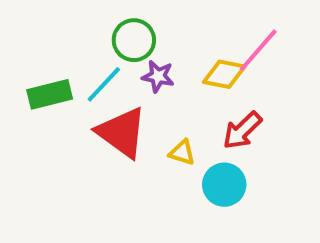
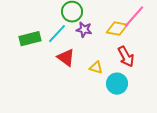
red arrow: (242, 130) -> (126, 57), turned -75
red triangle: (122, 132) -> (66, 58), size x0.7

